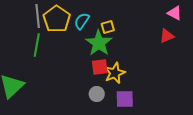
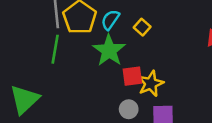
yellow square: (108, 27) -> (142, 27), turned -32
green star: (99, 43) -> (109, 50), moved

